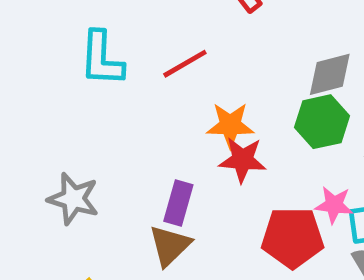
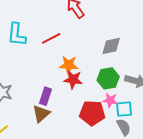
green hexagon: (322, 122) -> (108, 78), moved

